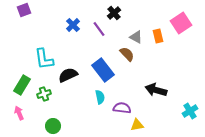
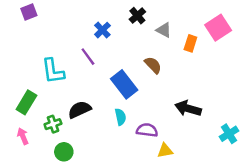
blue cross: (73, 25) -> (102, 30), moved
purple line: (99, 29) -> (88, 57), moved
orange rectangle: (158, 36) -> (190, 43), turned 32
gray triangle: (136, 37) -> (164, 30), moved
black semicircle: (68, 75) -> (79, 110), moved
green cross: (44, 94) -> (53, 124), moved

